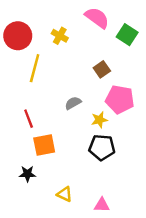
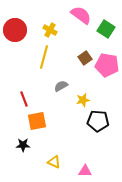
yellow line: (35, 68) -> (44, 57), moved
pink pentagon: (120, 99) -> (107, 65), moved
black pentagon: (102, 147) -> (98, 121), moved

